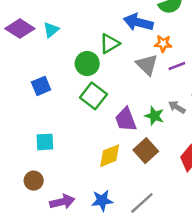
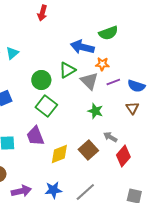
green triangle: (110, 44) -> (67, 70), moved
gray arrow: (177, 107) -> (110, 137), moved
green star: (154, 116) -> (95, 111), moved
purple trapezoid: (126, 120) -> (35, 136), moved

